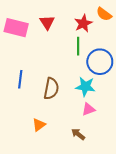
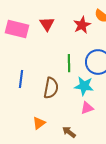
green line: (78, 46) -> (69, 63), moved
brown arrow: (78, 134) -> (69, 132), moved

